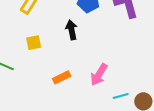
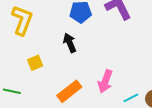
orange rectangle: (62, 77) -> (69, 91), size x1.4

